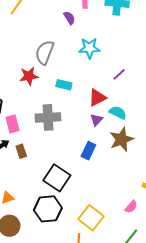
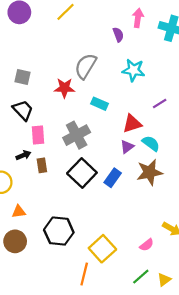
gray cross: (48, 117) -> (77, 135), turned -35
black square: (57, 178) -> (82, 173), moved

